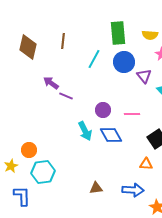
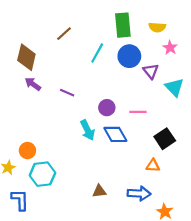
brown line: (63, 41) -> (64, 34), turned 42
brown diamond: (28, 47) -> (26, 57), moved
purple arrow: (51, 83) -> (33, 84), moved

